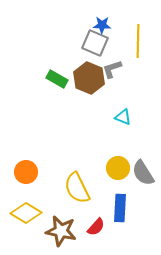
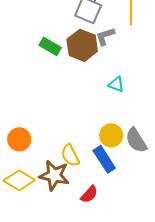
yellow semicircle: (77, 188) -> (70, 155), size x0.7
blue rectangle: (120, 208) -> (104, 159), moved, turned -36
brown star: (61, 231) -> (54, 175), moved

